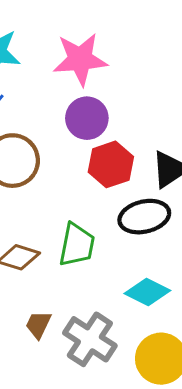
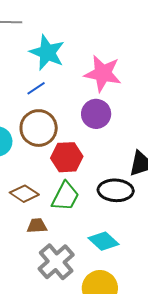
red hexagon: (111, 164) -> (67, 157), moved
brown trapezoid: (38, 325) -> (37, 226), moved, turned 45

